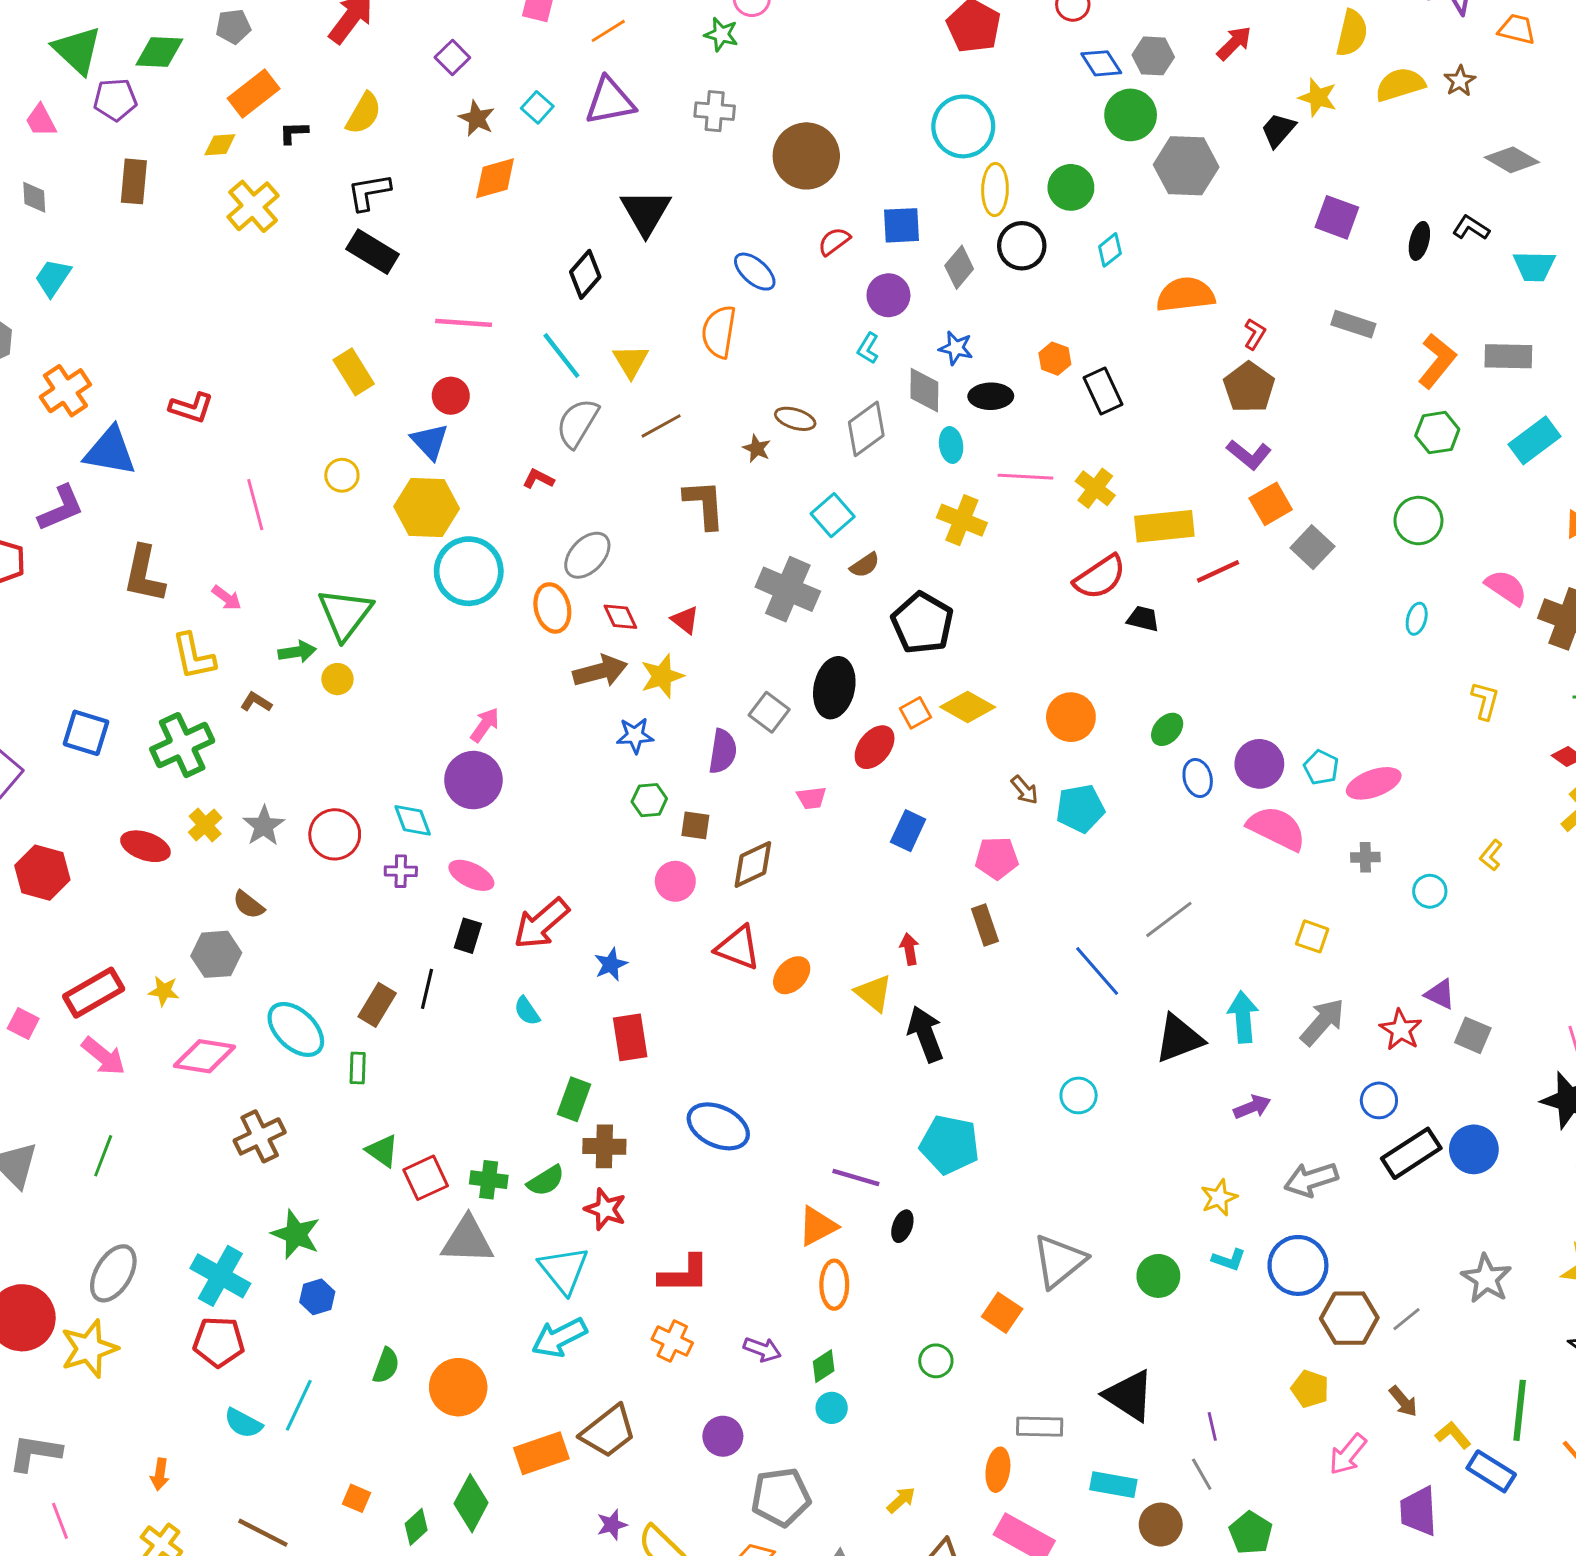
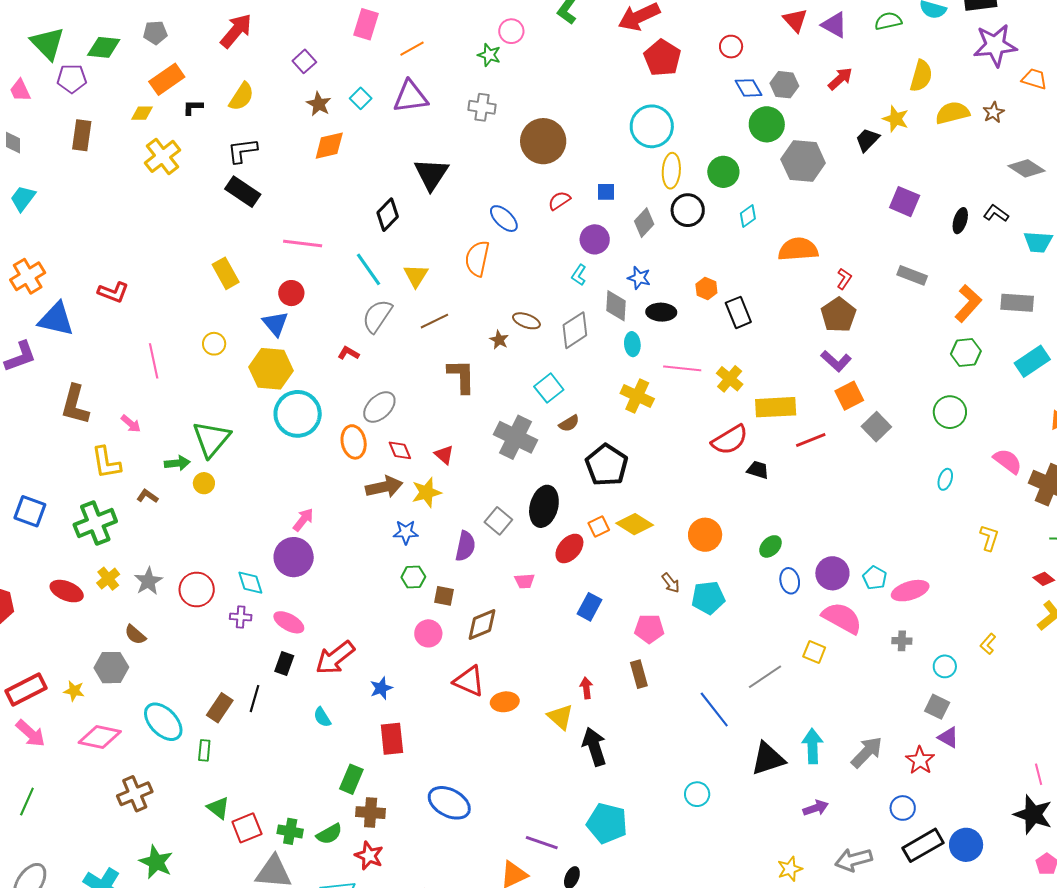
blue square: (901, 225) -> (606, 192), size x0.7
yellow square: (1312, 936) -> (814, 652), moved
orange ellipse: (792, 975) -> (505, 702), turned 36
gray square: (1473, 1035) -> (937, 707), moved

